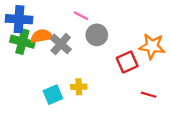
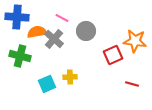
pink line: (81, 16) -> (62, 18), moved
green cross: (22, 42) -> (20, 56), moved

